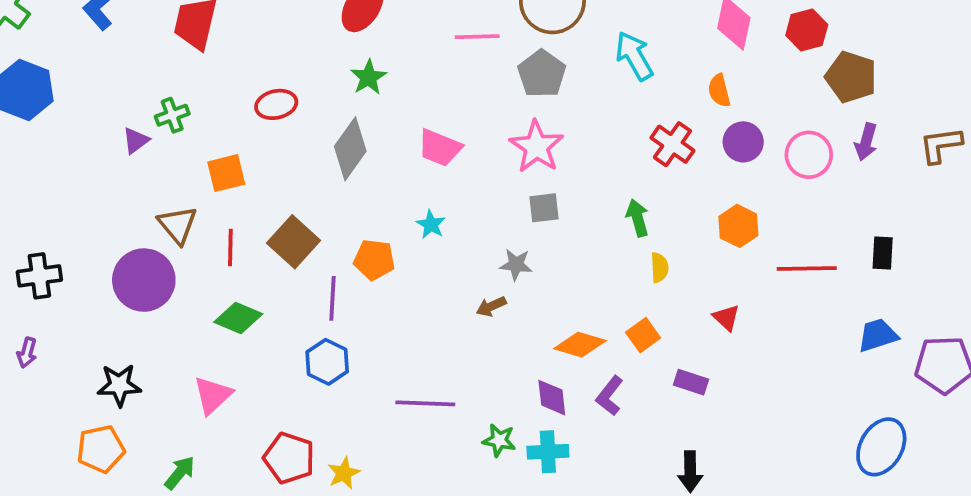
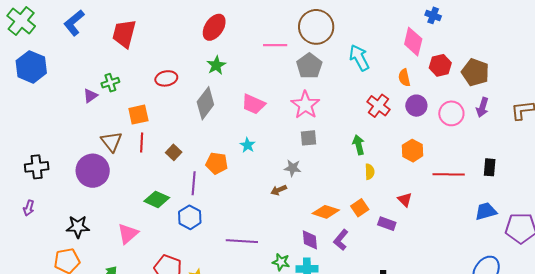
red hexagon: (807, 30) -> (440, 65), moved
brown square: (294, 242) -> (174, 152), size x0.6
red line: (230, 247) -> (142, 143), moved
green diamond: (238, 318) -> (157, 199), moved
purple rectangle: (691, 382) -> (387, 224), moved

